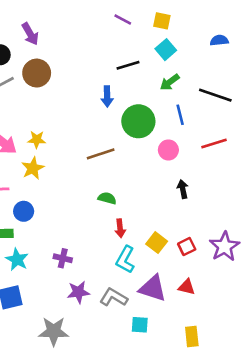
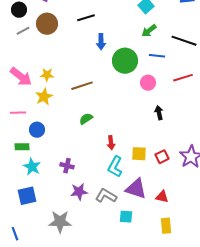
black line: (128, 65) -> (86, 18), moved
blue line: (180, 115) -> (157, 56), turned -70
brown line: (101, 154) -> (82, 86), moved
green semicircle: (107, 198) -> (86, 119), moved, turned -48
yellow square: (157, 243) -> (139, 154), turned -35
red triangle: (187, 287) -> (162, 197), moved

